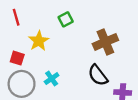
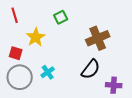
black semicircle: (98, 75) -> (91, 69), turned -105

